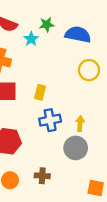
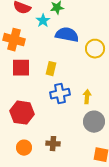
blue semicircle: (78, 34) -> (67, 35), moved
gray circle: (76, 148) -> (94, 122), moved

